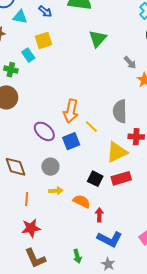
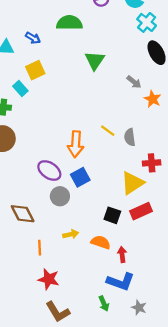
gray semicircle: (120, 111) -> (130, 137), size x0.7
yellow line: (91, 127) -> (108, 131), moved
gray circle: (50, 167) -> (60, 196), moved
red star: (31, 228) -> (49, 279), turned 30
blue L-shape: (110, 239) -> (121, 282), moved

